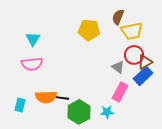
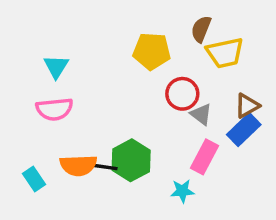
red circle: (134, 55) -> (182, 94), moved
cyan rectangle: (20, 105) -> (34, 179), turned -48
green hexagon: (79, 112) -> (131, 160), moved

